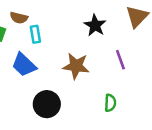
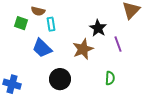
black star: (95, 25) -> (98, 28), moved
brown star: (76, 66) -> (83, 49), turned -30

